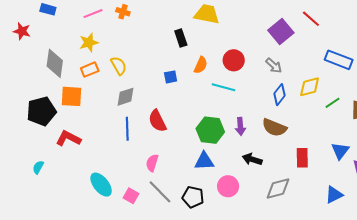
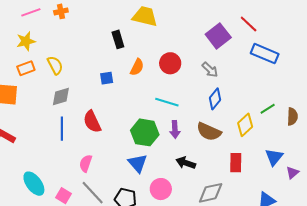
orange cross: (123, 12) -> (61, 11), turned -32
blue rectangle: (339, 60) -> (265, 54), moved
cyan line: (224, 87) -> (167, 102), moved
yellow diamond: (310, 87) -> (245, 125), moved, turned -30
blue triangle: (204, 161) -> (138, 163), turned 50

